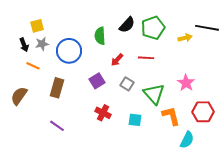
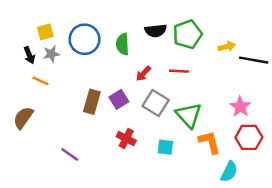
black semicircle: (127, 25) -> (156, 31), turned 42
black line: (207, 28) -> (254, 60), moved
blue circle: (69, 51) -> (85, 39), moved
pink star: (186, 83) -> (240, 107), moved
gray square: (127, 84) -> (156, 103), size x1.5
brown rectangle: (57, 88) -> (92, 102), moved

